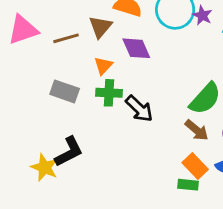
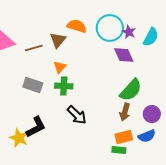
purple diamond: (136, 48) -> (124, 55), moved
black arrow: (139, 109) -> (77, 115), moved
brown arrow: (197, 130) -> (125, 112), turned 66
orange rectangle: (195, 166) -> (124, 137), turned -60

